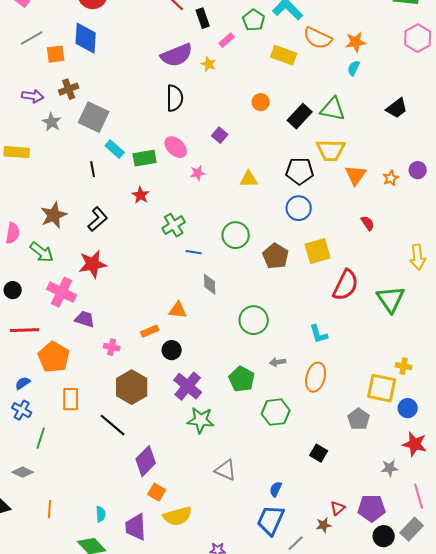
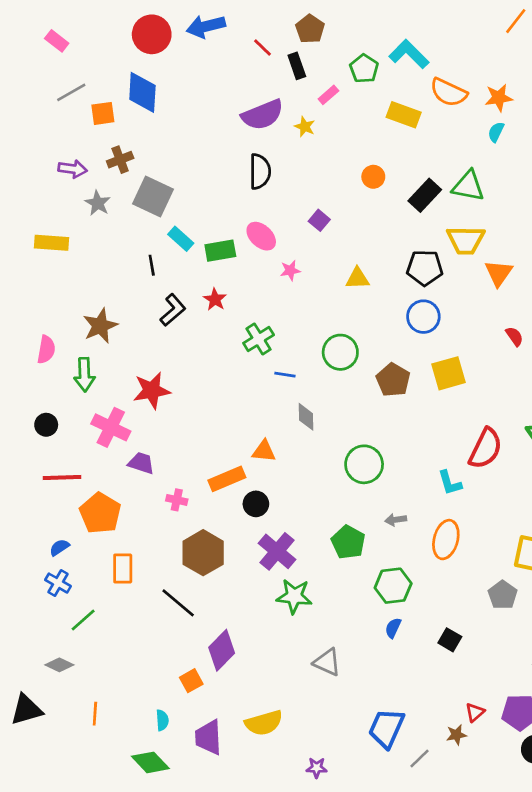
black L-shape: (98, 219) -> (173, 310), moved
green arrow: (42, 252) -> (84, 375), turned 50
red semicircle: (346, 285) -> (485, 449), moved
orange rectangle: (150, 331) -> (227, 479), size x1.5
green line: (41, 438) -> (83, 620), turned 30
blue semicircle: (276, 489) -> (393, 628), moved
orange square: (157, 492) -> (191, 681), moved, turned 30

